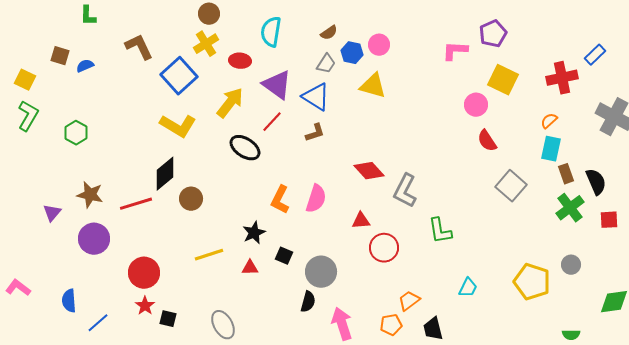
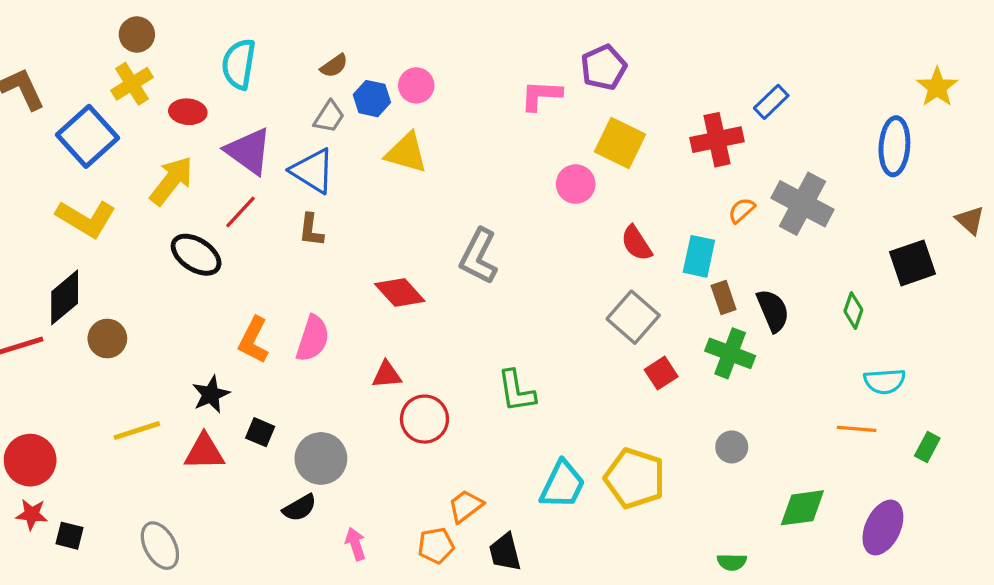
orange semicircle: (549, 121) -> (742, 210), moved
brown L-shape: (315, 133) -> (311, 230), turned 115
red semicircle: (487, 141) -> (636, 243), moved
gray L-shape: (405, 191) -> (479, 256), moved
green cross: (570, 208) -> (730, 353), turned -32
red square: (609, 220) -> (661, 373), moved, turned -30
red triangle: (250, 268) -> (204, 452), size x1.5
yellow pentagon: (532, 282) -> (635, 478), moved
cyan trapezoid: (468, 288) -> (563, 485), size x1.5
black semicircle: (308, 302) -> (300, 508), turned 45
red star: (145, 306) -> (32, 514), turned -30
pink arrow: (342, 324) -> (355, 544), size x0.6

